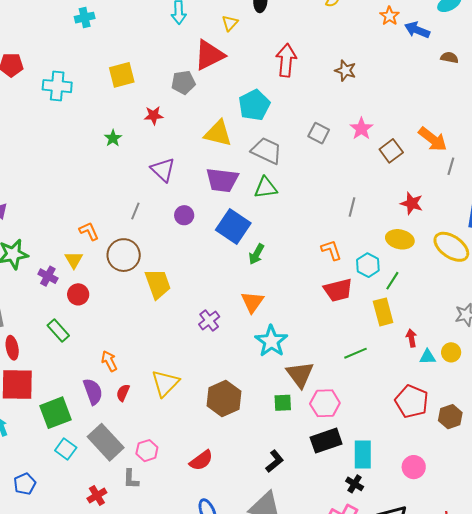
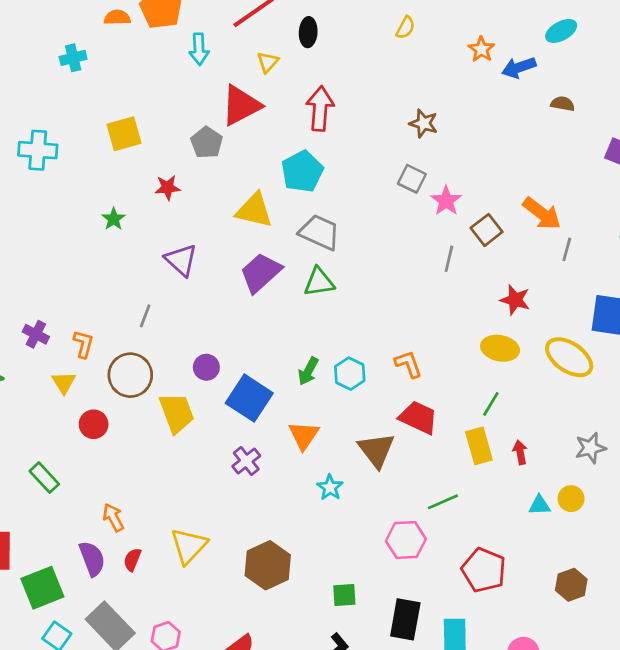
blue arrow: (417, 30) -> (519, 67), turned -40
red arrow: (286, 60) -> (320, 109), moved
gray pentagon: (183, 82) -> (207, 143), turned -30
gray square: (319, 133) -> (412, 179), moved
purple trapezoid: (222, 180) -> (261, 273), turned 132
gray line: (352, 207) -> (449, 259), moved
purple circle: (184, 215) -> (206, 367), moved
blue square: (233, 227) -> (249, 398), moved
orange L-shape: (89, 231) -> (83, 344), turned 40
cyan hexagon: (368, 265) -> (350, 374), moved
purple cross: (48, 276) -> (36, 334), moved
red trapezoid: (338, 290) -> (418, 417), turned -140
red circle: (78, 294) -> (94, 424), moved
red arrow: (411, 338) -> (520, 452), moved
cyan star: (271, 341) -> (330, 487), size x0.6
brown triangle: (300, 374) -> (376, 450), moved
red pentagon: (412, 401) -> (484, 570), moved
green square: (283, 403) -> (344, 595), moved
pink hexagon: (325, 403) -> (406, 540), moved
black rectangle: (326, 441) -> (405, 619), turned -60

